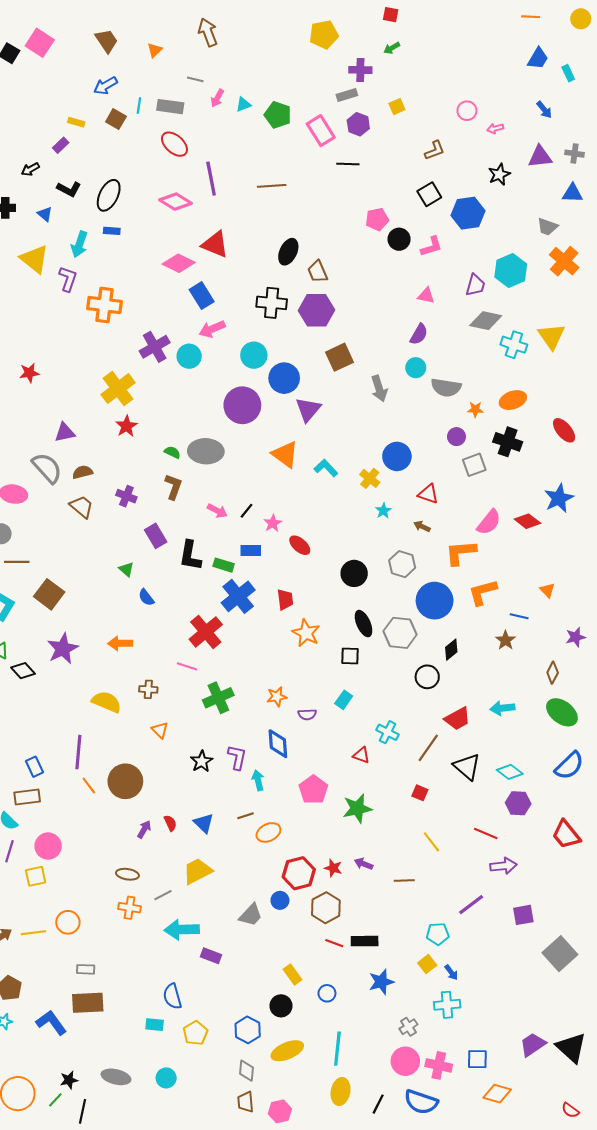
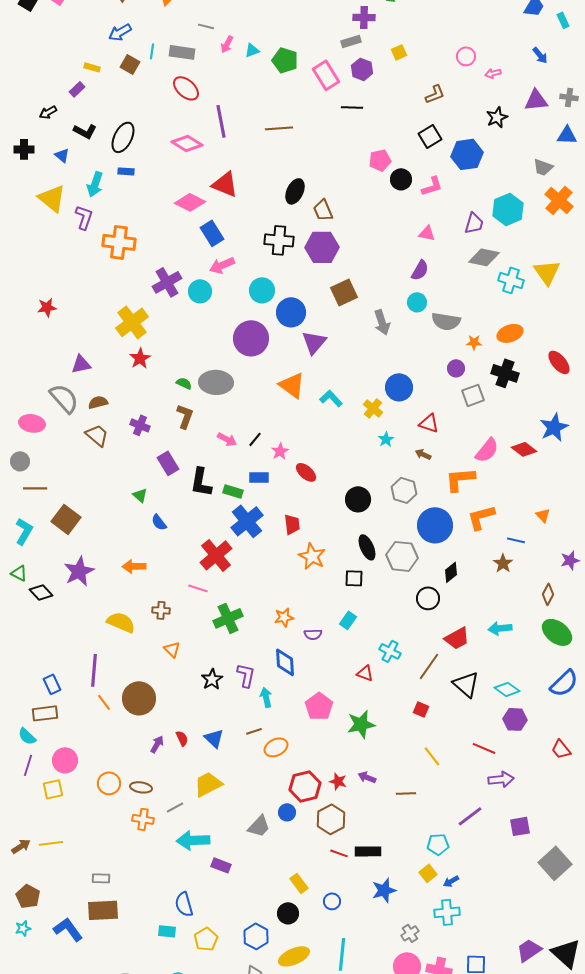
red trapezoid: (566, 835) -> (561, 749), size x0.7
orange circle: (68, 922) -> (109, 783), moved
blue arrow: (451, 972) -> (451, 881), turned 98

